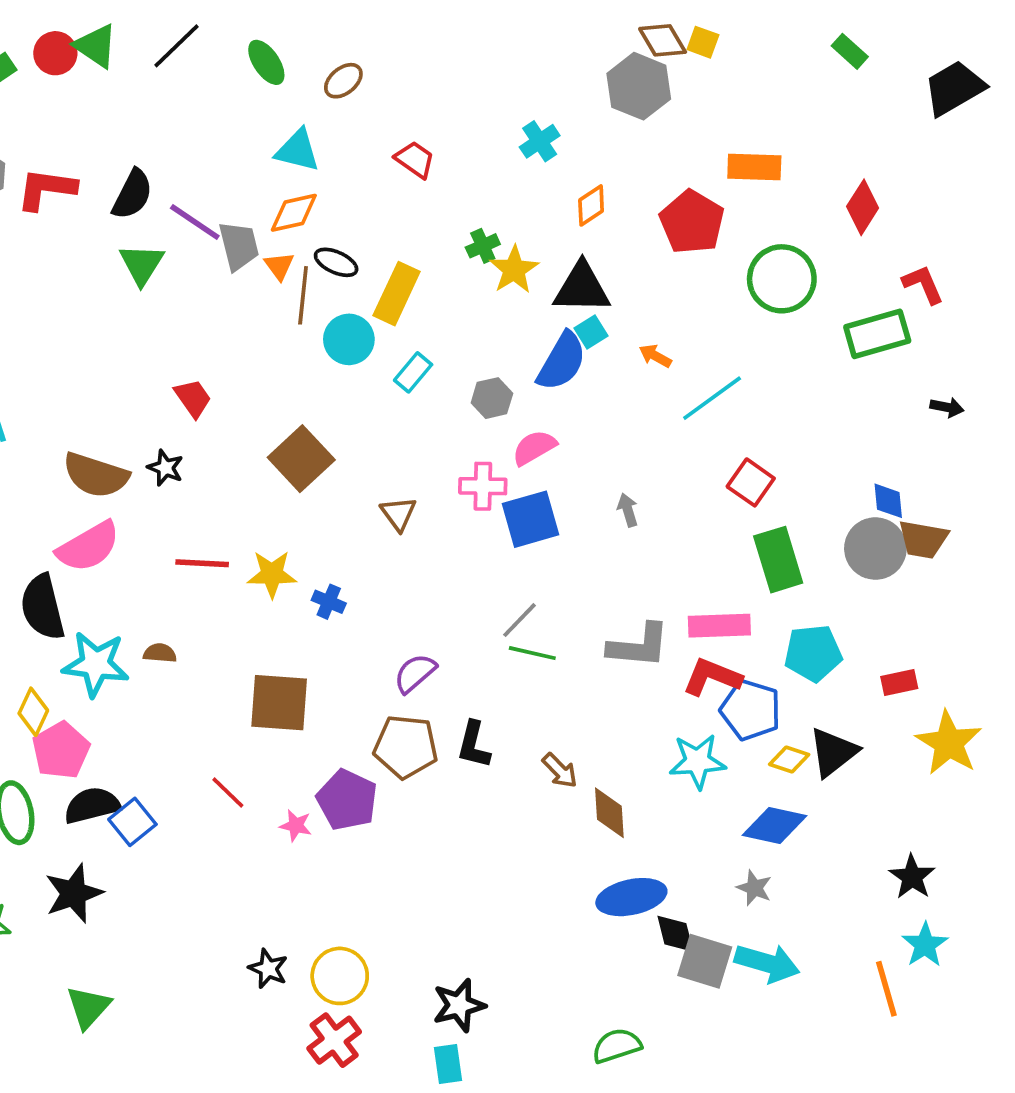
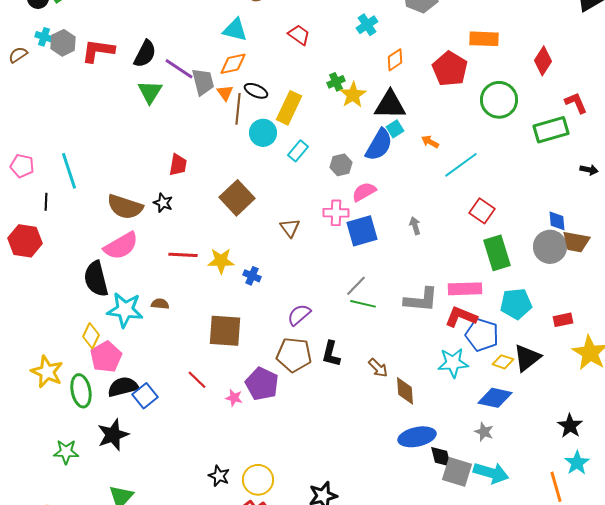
red trapezoid: (193, 398) -> (178, 165), turned 45

